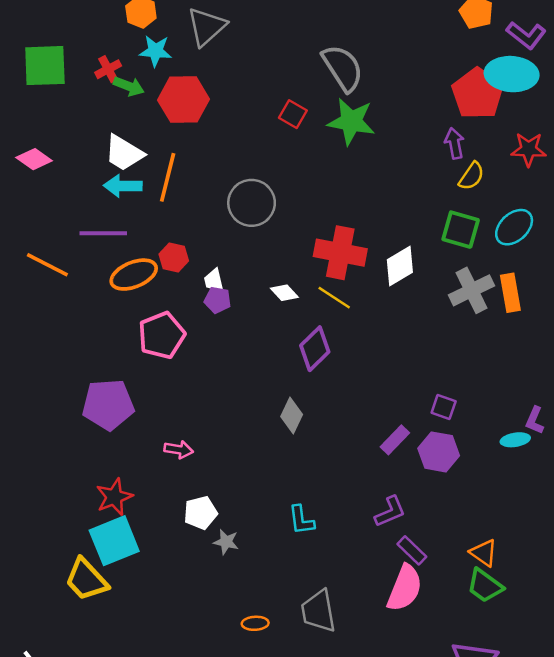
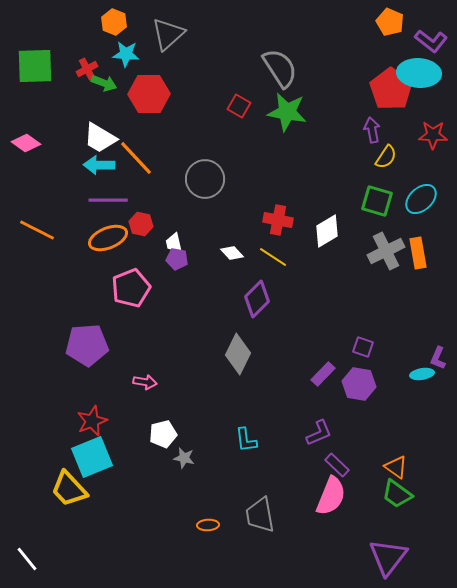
orange line: (168, 177) -> (136, 158), turned -57
purple line: (103, 233) -> (108, 200), moved
red cross: (340, 253) -> (278, 220), size x0.7
gray diamond: (292, 416) -> (238, 354), size x1.4

